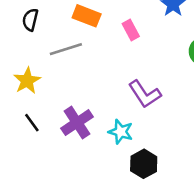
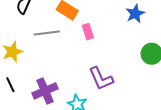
pink rectangle: (131, 30) -> (88, 32), moved

